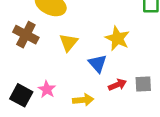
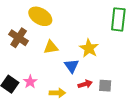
yellow triangle: (69, 42) -> (51, 47), turned 35

